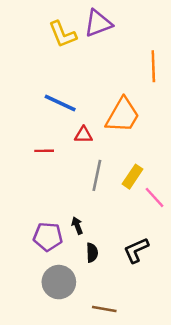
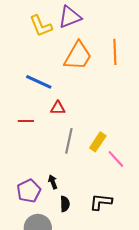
orange trapezoid: (123, 115) -> (78, 56), moved
purple pentagon: (48, 237) -> (29, 191), turned -30
black L-shape: (136, 250) -> (101, 202), turned 30

